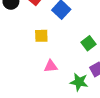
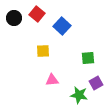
green square: (89, 43) -> (88, 58), turned 32

